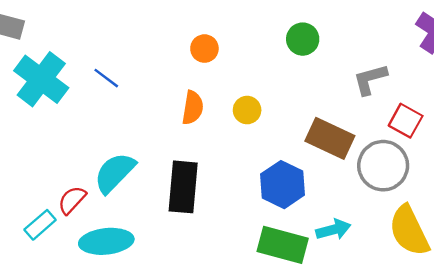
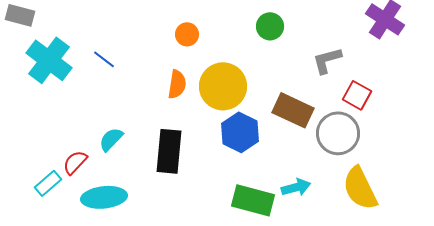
yellow circle: (247, 110) -> (223, 86), size x2.0
cyan semicircle: (115, 173) -> (111, 139), size x0.7
blue hexagon: (283, 185) -> (240, 132), moved

